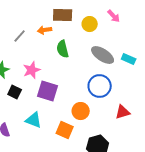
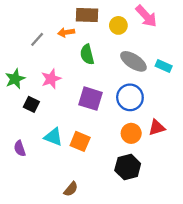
pink arrow: (114, 16) -> (146, 16), size x1.5
purple square: (48, 91) -> (91, 99), moved
orange circle: (81, 111) -> (131, 133), moved
orange square: (65, 130) -> (80, 141), moved

